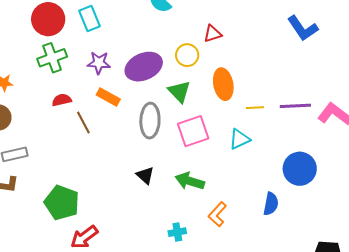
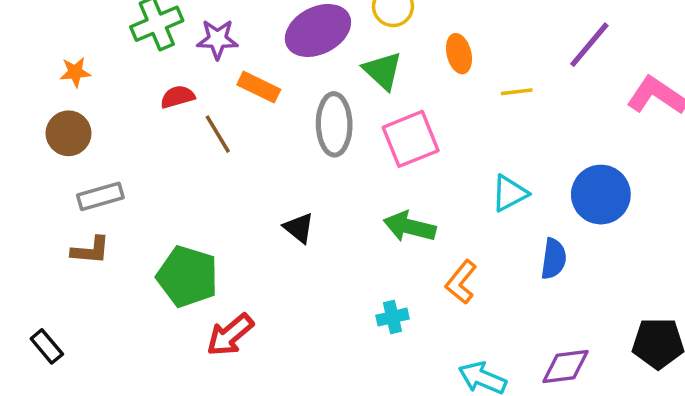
purple star: (99, 63) -> (217, 39), moved
orange ellipse: (223, 84) -> (459, 54), size x0.7
purple line: (295, 106) -> (589, 45), moved, turned -44
cyan triangle: (240, 139) -> (510, 193), moved
black triangle: (145, 175) -> (299, 228), moved

